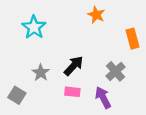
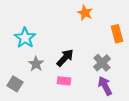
cyan star: (34, 27) -> (25, 38), moved
purple arrow: (103, 98) -> (105, 86), moved

